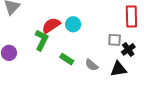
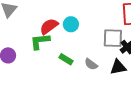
green L-shape: (41, 40) -> (40, 41), turned -120
gray square: (115, 40) -> (113, 38), size x1.5

